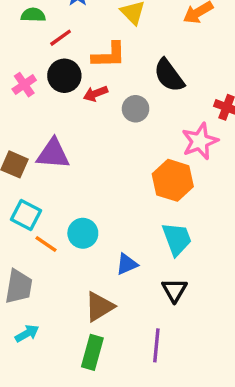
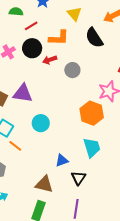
black semicircle: (169, 75) -> (94, 38), moved
cyan circle: (83, 233) -> (41, 123), moved
black triangle: (174, 290) -> (78, 178), moved
brown triangle: (99, 307) -> (44, 184), turned 42

